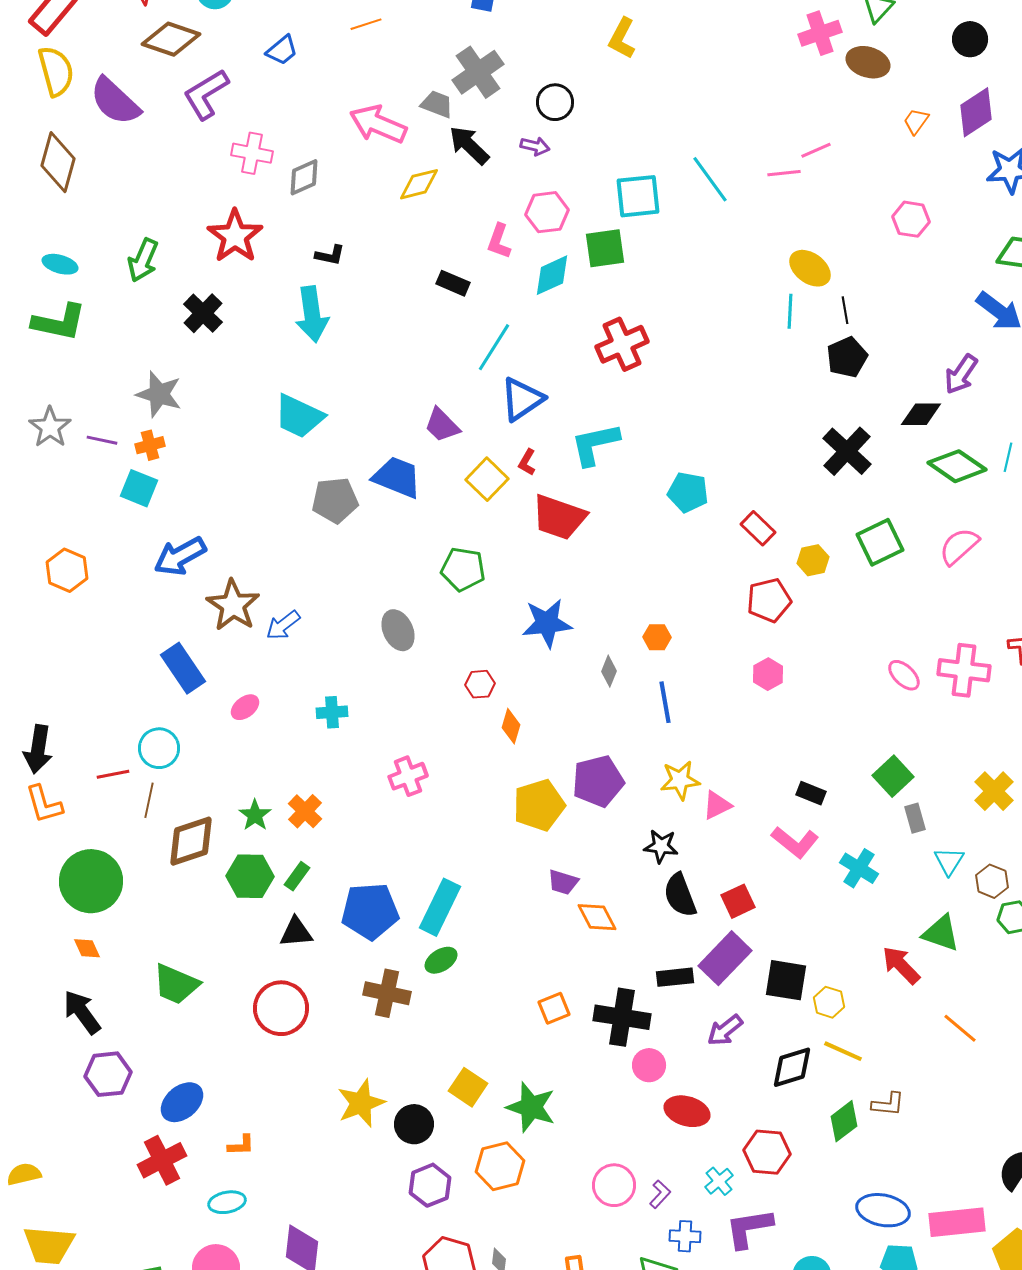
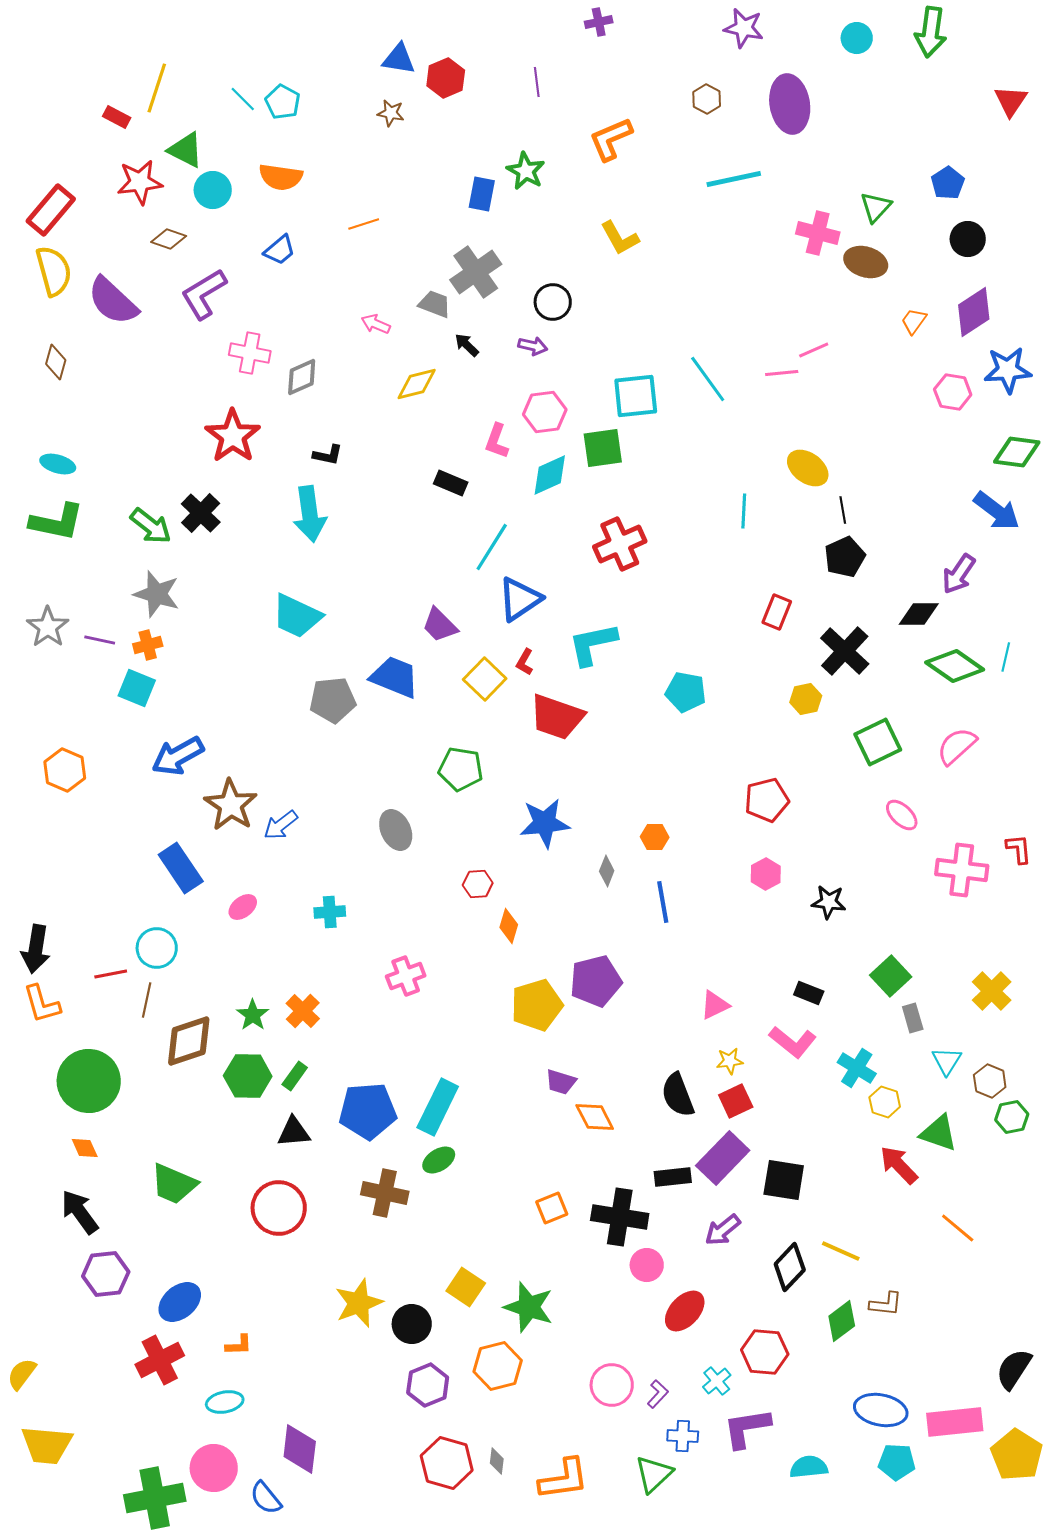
pink cross: (820, 33) -> (818, 233), turned 33
yellow L-shape: (622, 38) -> (620, 238), turned -57
brown diamond: (171, 39) -> (169, 239), size x0.6
pink arrow: (378, 124) -> (376, 324), size x0.5
black arrow: (469, 145) -> (467, 345), size x0.6
brown diamond: (58, 162) -> (56, 362), size x0.6
pink hexagon: (911, 219) -> (953, 392), moved
green arrow: (143, 260) -> (151, 526), moved, turned -75
cyan line: (790, 311) -> (744, 511), moved
red rectangle: (758, 528) -> (777, 612), moved, turned 68
yellow hexagon: (813, 560) -> (806, 699), moved
pink ellipse: (904, 675) -> (902, 815), moved
yellow star: (680, 780) -> (730, 1061), moved, size x0.7
black star: (661, 846) -> (829, 902), moved
yellow hexagon: (829, 1002) -> (885, 1102), moved
black diamond: (792, 1067) -> (790, 1267), turned -30
red ellipse: (687, 1111) -> (685, 1311), turned -63
yellow semicircle: (24, 1174) -> (22, 1374), turned -40

